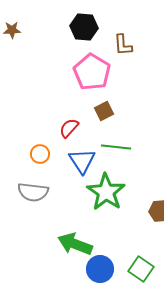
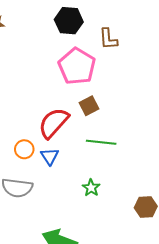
red semicircle: (69, 128) -> (54, 123), size x1.6
blue triangle: (82, 161) -> (50, 156), moved, size x0.7
green star: (106, 192) -> (91, 188), size x0.5

